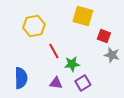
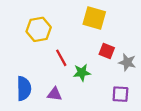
red square: (104, 36) -> (107, 51), moved
purple triangle: (56, 83) -> (55, 94), moved
purple square: (83, 83) -> (120, 94), moved, turned 35

